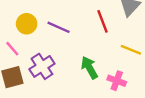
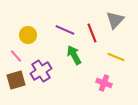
purple line: (59, 27) -> (65, 30), moved
green arrow: (89, 68) -> (74, 55), moved

